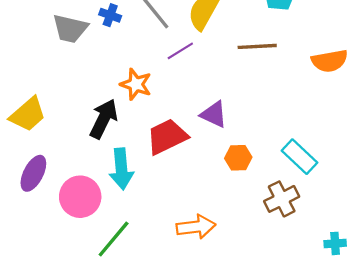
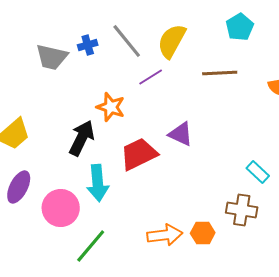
blue cross: (110, 15) -> (88, 45), turned -36
cyan rectangle: (299, 157) -> (258, 172), size x0.7
orange hexagon: (238, 158) -> (203, 233), moved
brown cross: (282, 199) -> (242, 210), turned 36

